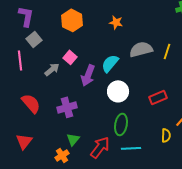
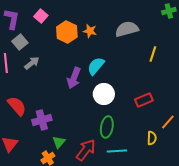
orange hexagon: (72, 20) -> (67, 32), moved
orange star: (116, 22) -> (90, 31), moved
gray semicircle: (141, 49) -> (127, 29), moved
pink square: (70, 57) -> (41, 16), moved
gray arrow: (52, 69) -> (32, 63), moved
purple cross: (67, 107) -> (42, 120), moved

